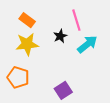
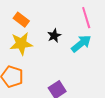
pink line: (76, 20) -> (86, 18), moved

